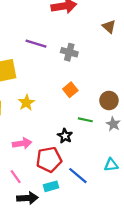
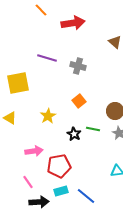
yellow star: (26, 103) -> (48, 116), moved
black star: (65, 136) -> (74, 134), moved
blue line: (78, 176) -> (86, 196), moved

